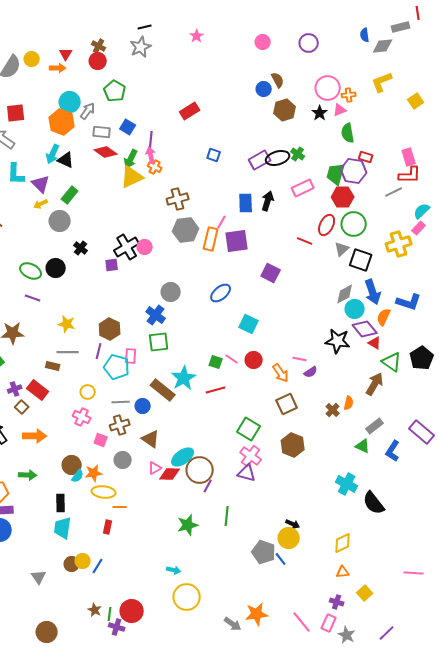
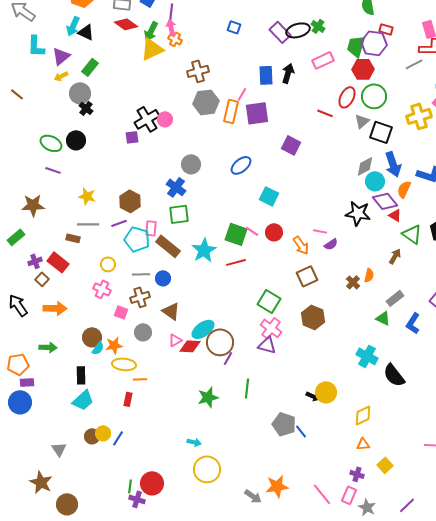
purple rectangle: (260, 160) -> (280, 32), turned 75
purple triangle: (41, 184) -> (61, 56), turned 36
black cross: (81, 248) -> (86, 108), moved
purple line: (99, 351) -> (119, 223), turned 56
green square: (216, 362) -> (236, 234), size x1.6
brown arrow: (375, 384) -> (395, 256), size x0.7
brown rectangle: (163, 390) -> (168, 246), moved
cyan trapezoid: (63, 528) -> (83, 400), turned -140
yellow circle: (289, 538) -> (326, 392), moved
brown star: (95, 610) -> (41, 482), moved, size x1.6

